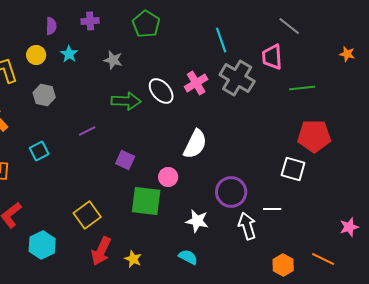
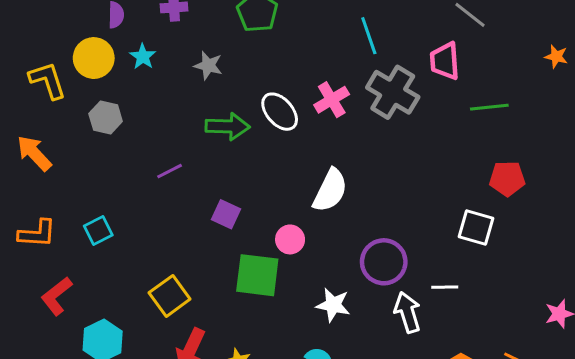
yellow circle: (36, 55) -> (94, 58), size x1.4
red pentagon: (314, 136) -> (507, 178), size x0.7
cyan square: (39, 151) -> (98, 231), moved

